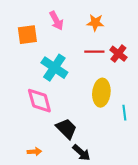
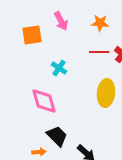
cyan cross: (54, 68) -> (59, 68), size x0.6
black trapezoid: (66, 129) -> (57, 136), moved

